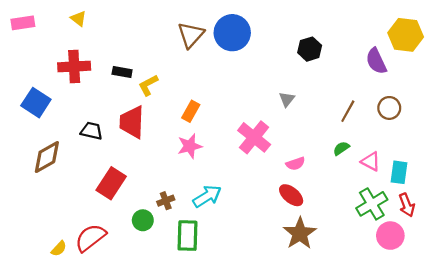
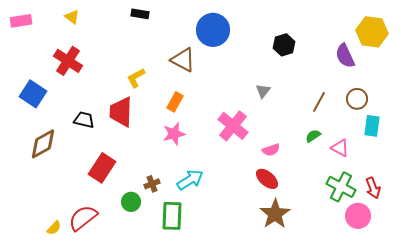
brown triangle: (191, 35) -> (183, 60), moved, turned -44
red cross: (74, 67) -> (68, 61), turned 36
black rectangle: (122, 72) -> (140, 14), moved
cyan rectangle: (399, 172) -> (372, 126), moved
green cross: (372, 204) -> (341, 187), turned -32

